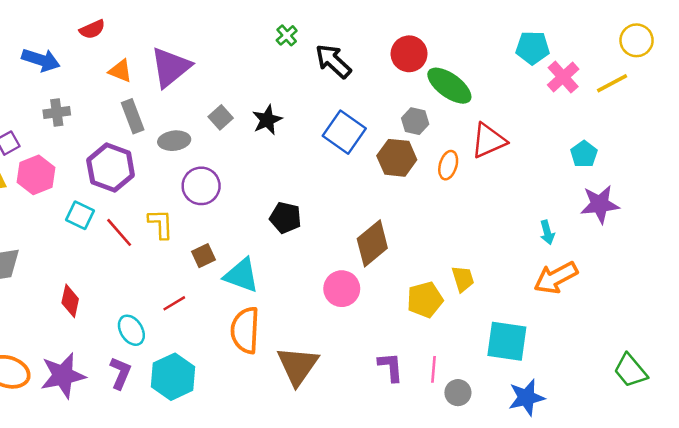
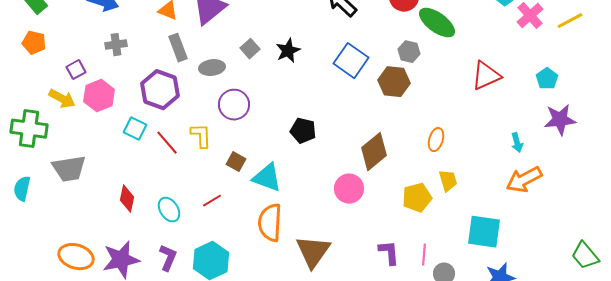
red triangle: (489, 141) -> (486, 76), moved
orange ellipse: (448, 165) -> (436, 140), moved
brown square: (204, 256) -> (236, 162), turned -36
cyan ellipse: (131, 330) -> (169, 210), moved

